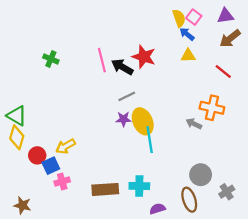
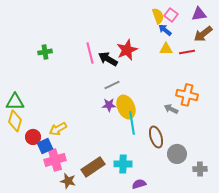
red star: (144, 57) -> (127, 50), turned 30
green cross: (51, 59) -> (45, 52), turned -32
red line: (223, 71) -> (187, 52), moved, turned -49
green triangle: (17, 116) -> (15, 102), turned -30
pink cross: (62, 182) -> (55, 160), size x1.5
brown rectangle: (105, 189) -> (93, 167), turned -30
gray cross: (227, 192) -> (200, 169), turned 32
brown ellipse: (189, 200) -> (156, 137), moved
brown star: (22, 205) -> (68, 181), moved

